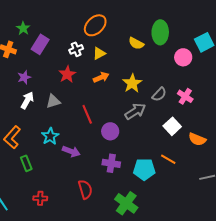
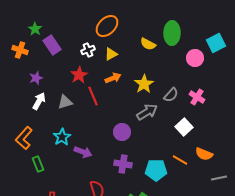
purple rectangle: (40, 44) -> (52, 45), turned -66
red line: (87, 114) -> (93, 96), moved
orange semicircle: (197, 139) -> (204, 154), moved

